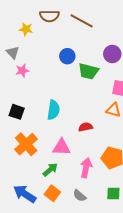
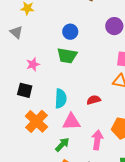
pink star: (22, 71) -> (33, 64), moved
green trapezoid: (88, 71) -> (67, 56), moved
cyan semicircle: (53, 110) -> (61, 99), moved

